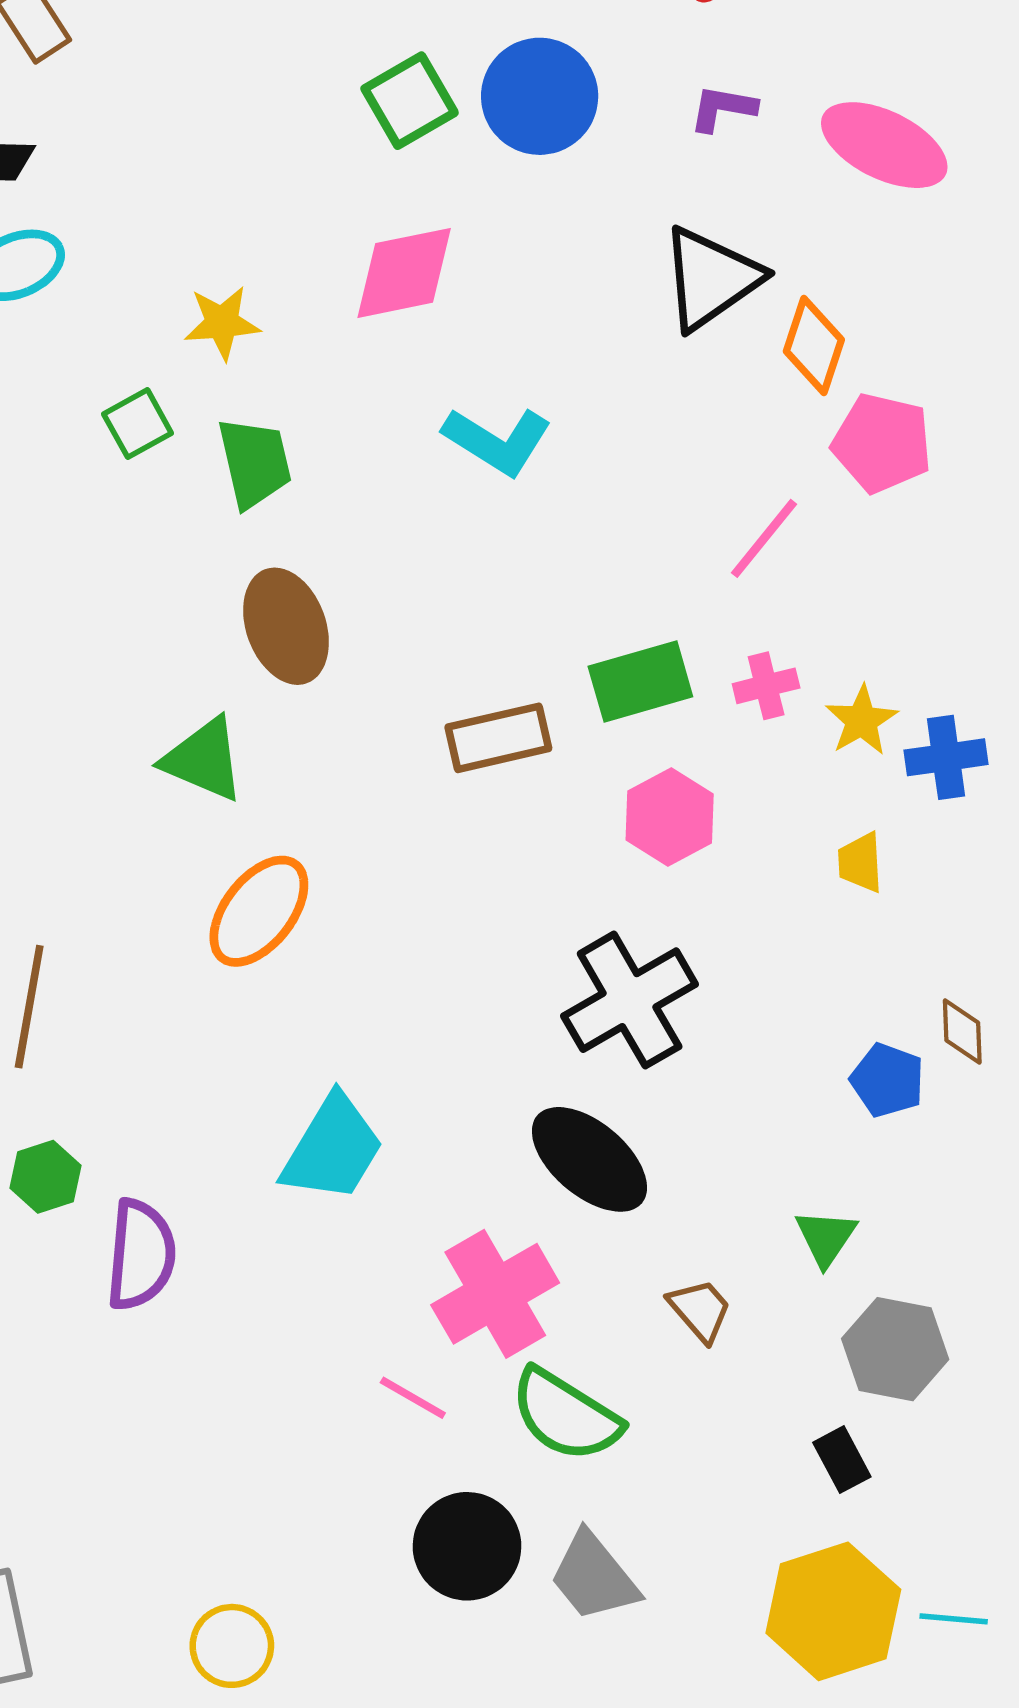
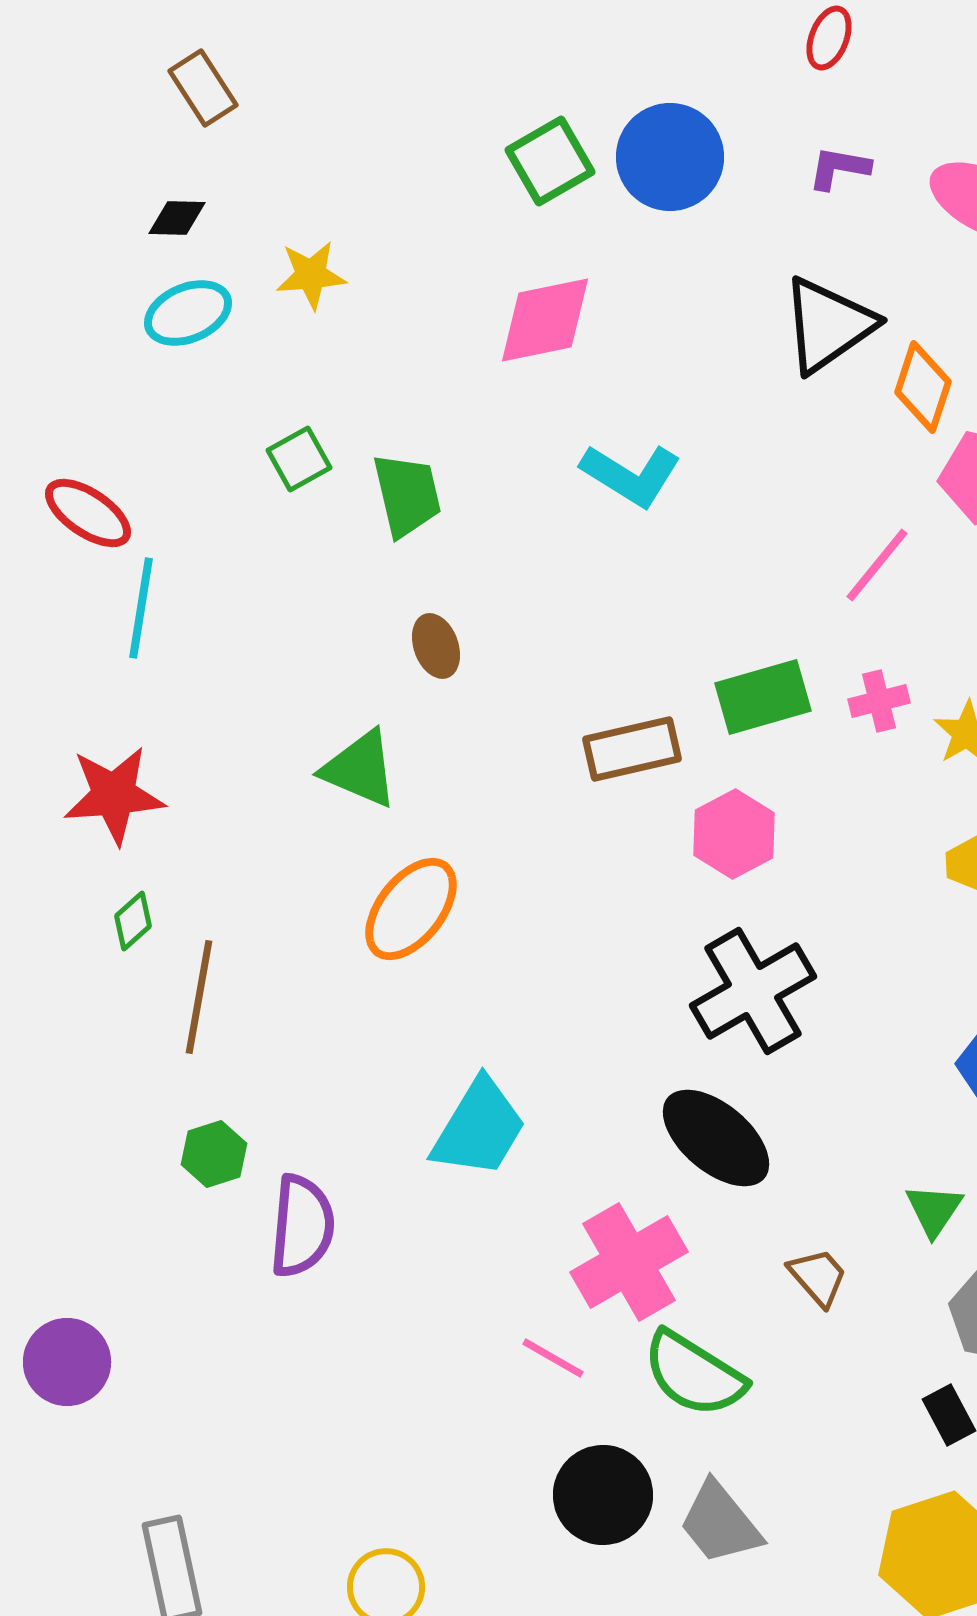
yellow star: (222, 323) -> (311, 275), moved
brown ellipse: (286, 626) -> (436, 646), size x0.6
pink hexagon: (670, 817) -> (734, 834), moved

